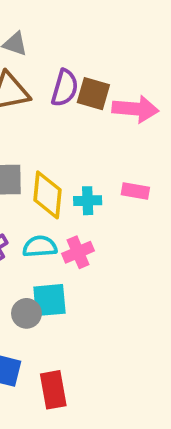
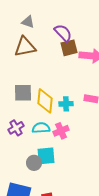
purple semicircle: (65, 88) -> (63, 33), moved, turned -60
brown square: (93, 94) -> (69, 48), turned -30

